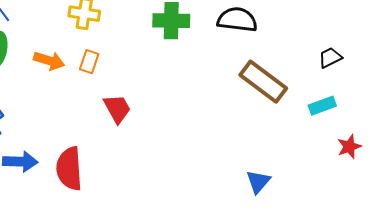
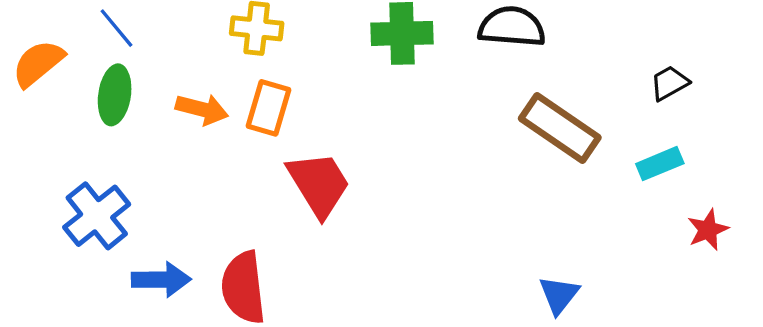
orange rectangle: (89, 62) -> (269, 108), size x1.4
red trapezoid: (117, 109) -> (319, 184), size x1.4

